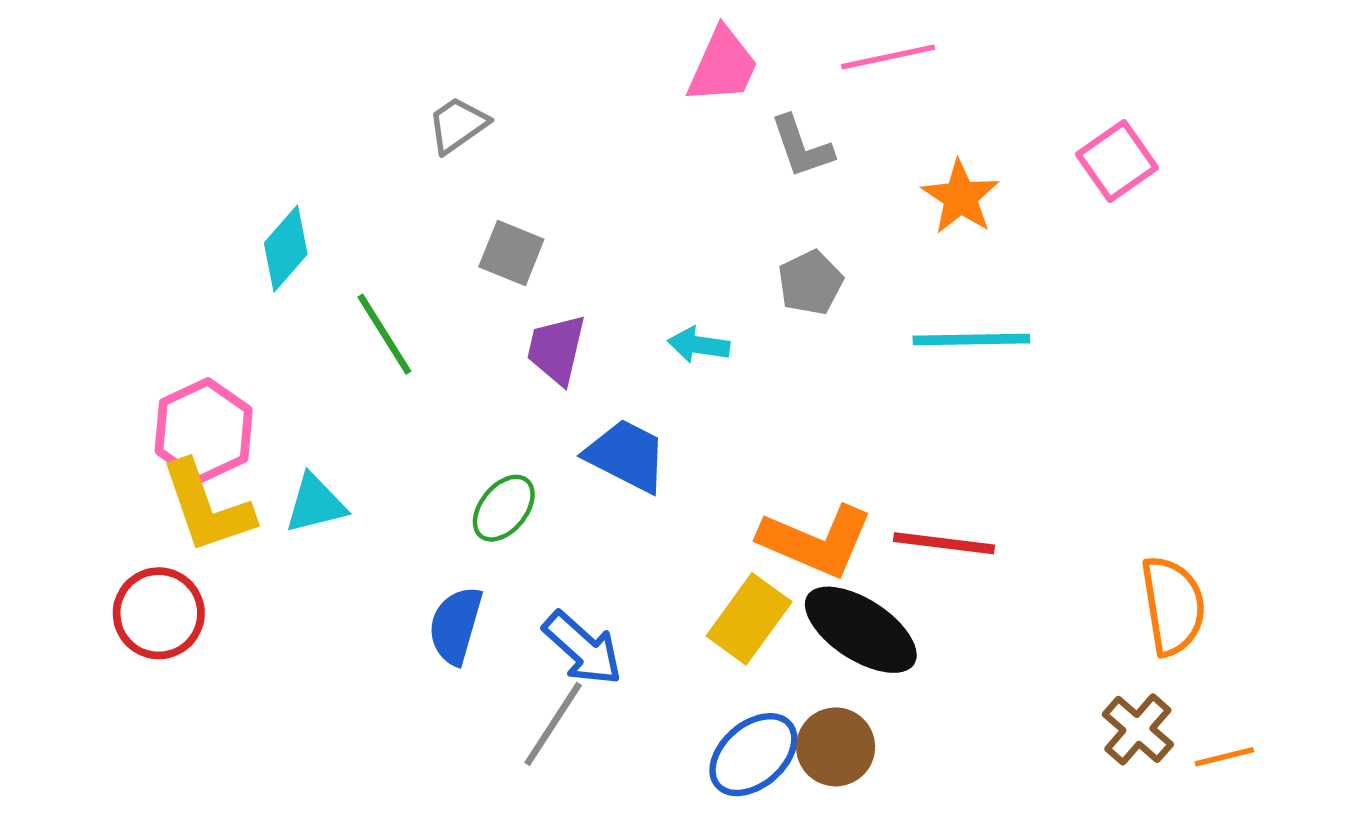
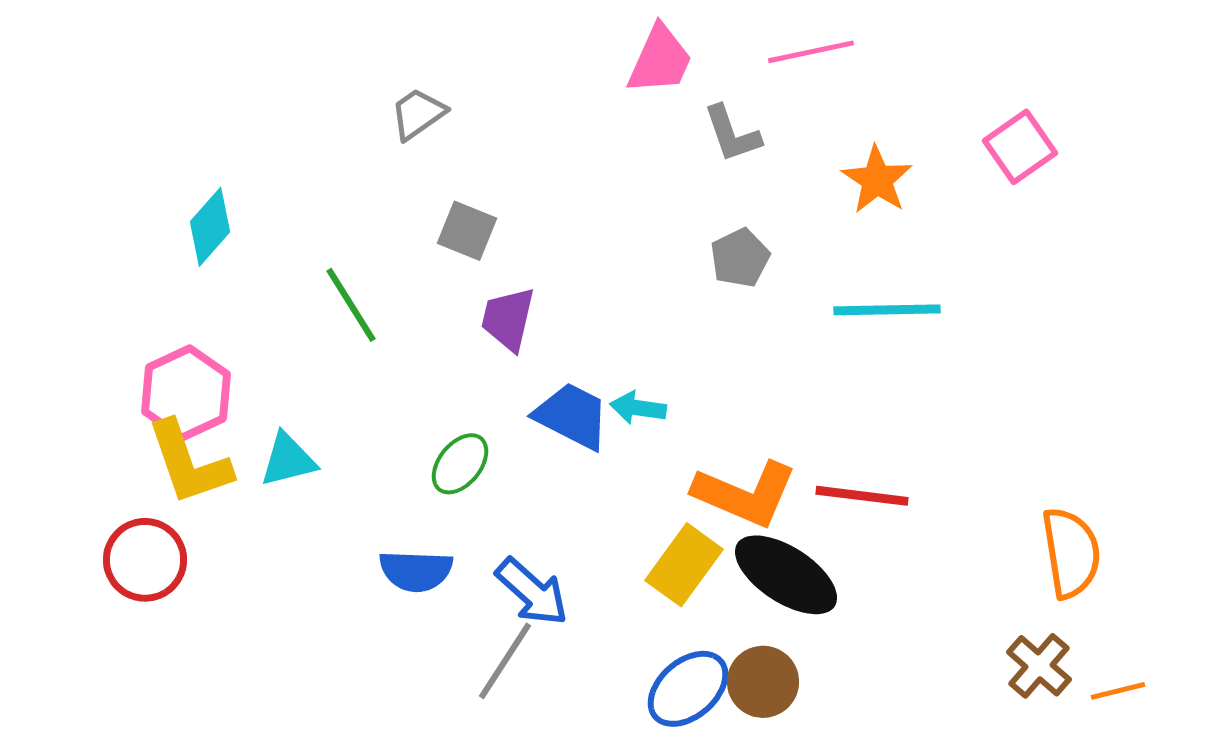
cyan diamond: (286, 249) -> (210, 227), moved
cyan arrow: (699, 345) -> (638, 408), moved
blue semicircle: (456, 625) -> (416, 571), turned -104

